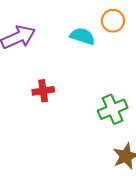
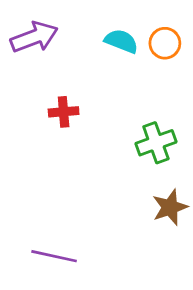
orange circle: (113, 21) -> (165, 43), moved

